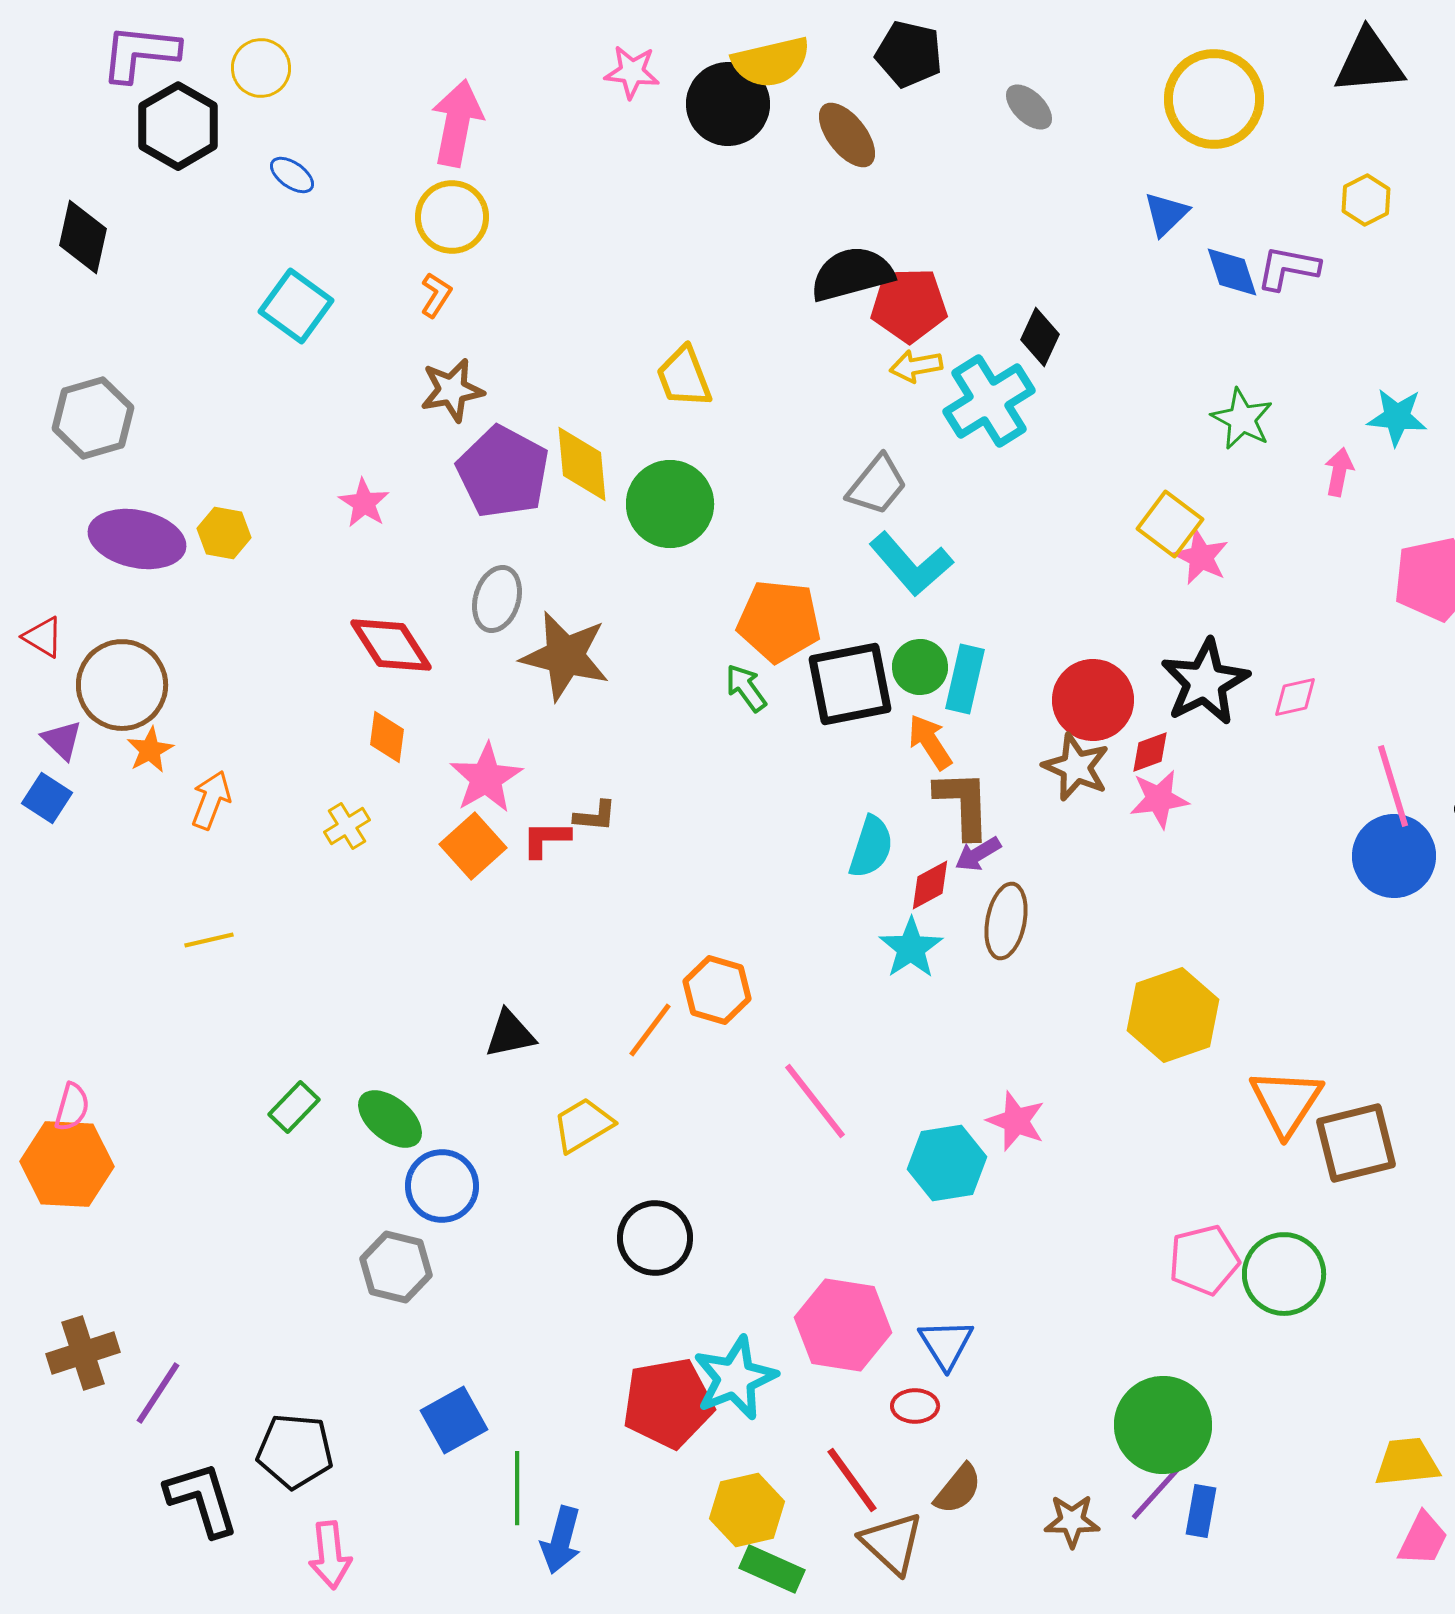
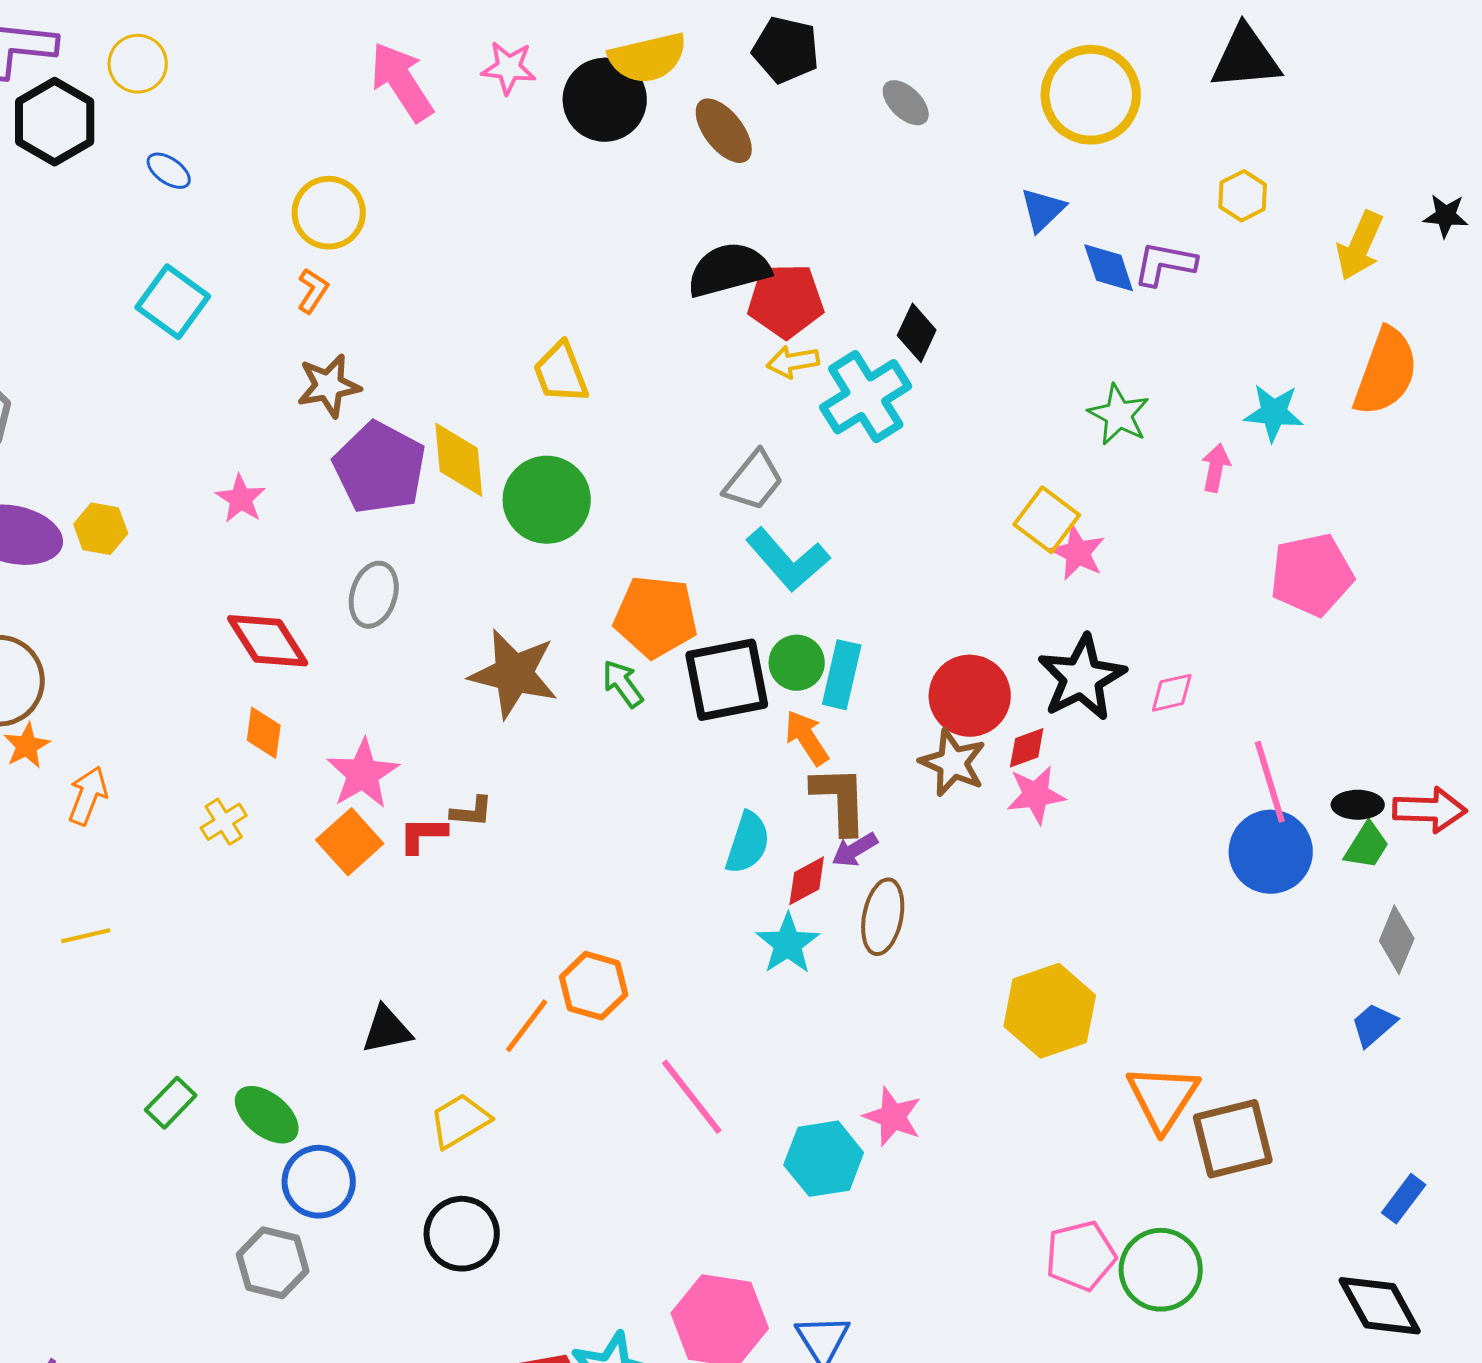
pink arrow: (457, 123) -> (402, 82), moved, turned -44
brown star: (565, 656) -> (514, 674), moved
black circle: (655, 1238) -> (462, 1234), moved

